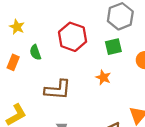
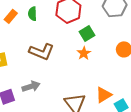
green square: (113, 47) -> (87, 34), moved, turned -35

